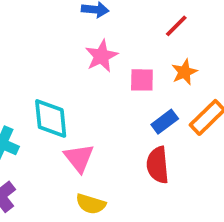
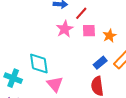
red line: (176, 26) -> (81, 13), moved
pink square: (142, 80) -> (89, 31), moved

